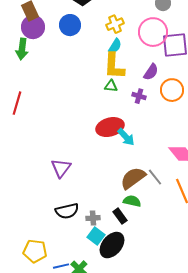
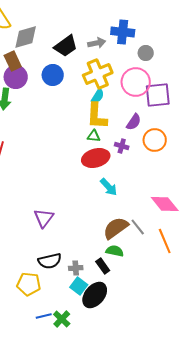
yellow cross: (115, 24) -> (98, 74), size x1.6
red ellipse: (110, 127) -> (96, 158), moved
yellow pentagon: (35, 251) -> (29, 284), moved

